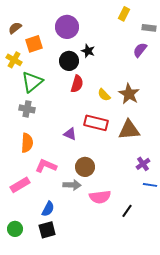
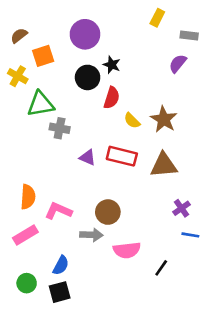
green triangle: (32, 82) -> (41, 104), turned 30
red semicircle: (77, 84) -> (112, 98), moved
gray cross: (27, 109) -> (60, 128), moved
purple triangle: (70, 134) -> (88, 157), moved
orange semicircle: (27, 143) -> (28, 197), moved
green circle: (15, 229) -> (27, 283), moved

